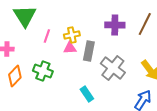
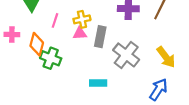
orange diamond: (15, 76) -> (37, 44), moved, turned -30
cyan rectangle: (87, 94) -> (98, 83), turned -56

